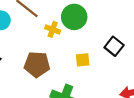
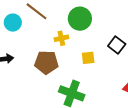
yellow cross: (53, 29) -> (61, 38), moved, turned -32

